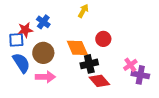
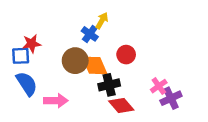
blue cross: (43, 22) -> (90, 34), moved
brown circle: (43, 53) -> (75, 61), moved
purple cross: (140, 75) -> (171, 98), turned -36

